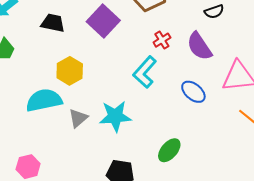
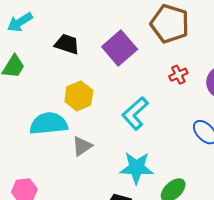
cyan L-shape: (145, 72) -> (135, 113), moved
cyan star: (115, 116) -> (137, 168), moved

